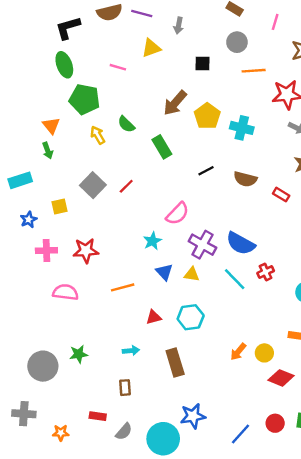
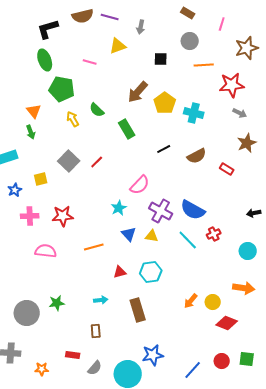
brown semicircle: (245, 179) -> (197, 156), turned -42

